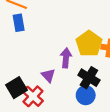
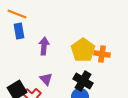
purple arrow: (66, 58) -> (44, 46), moved

